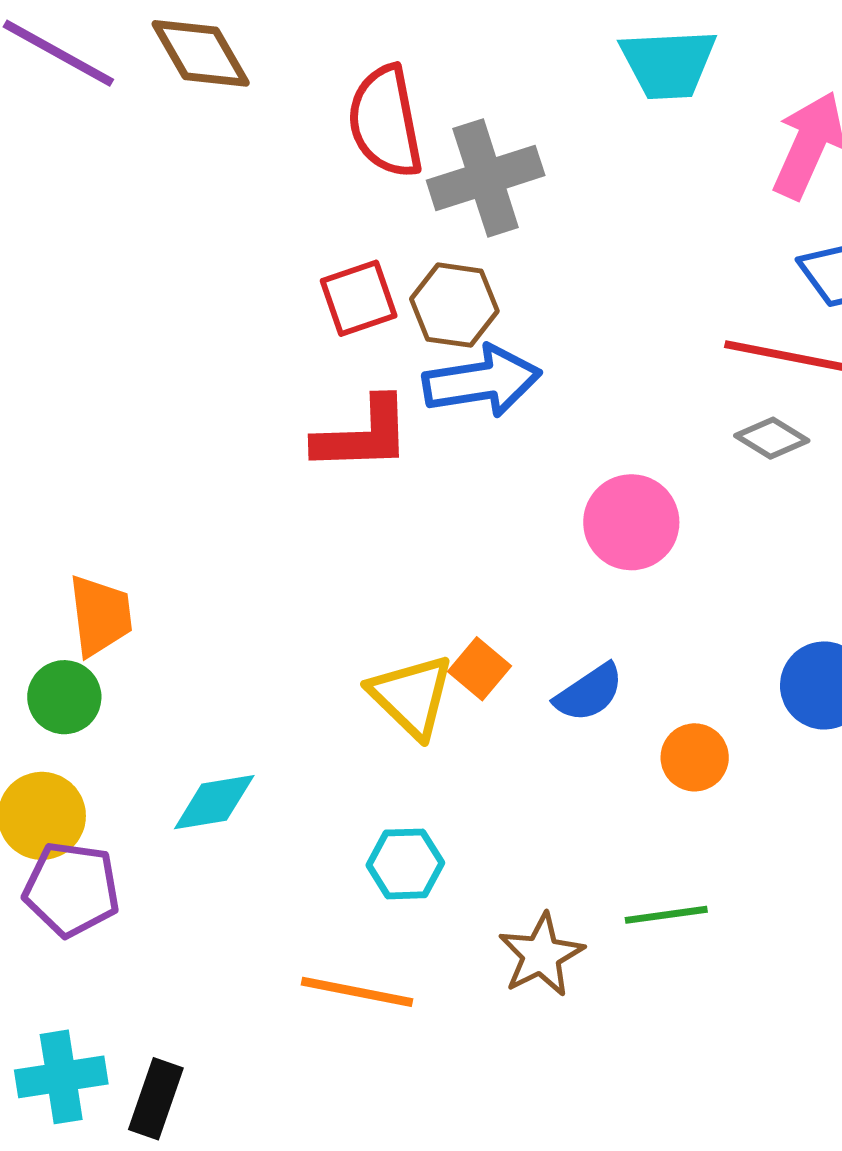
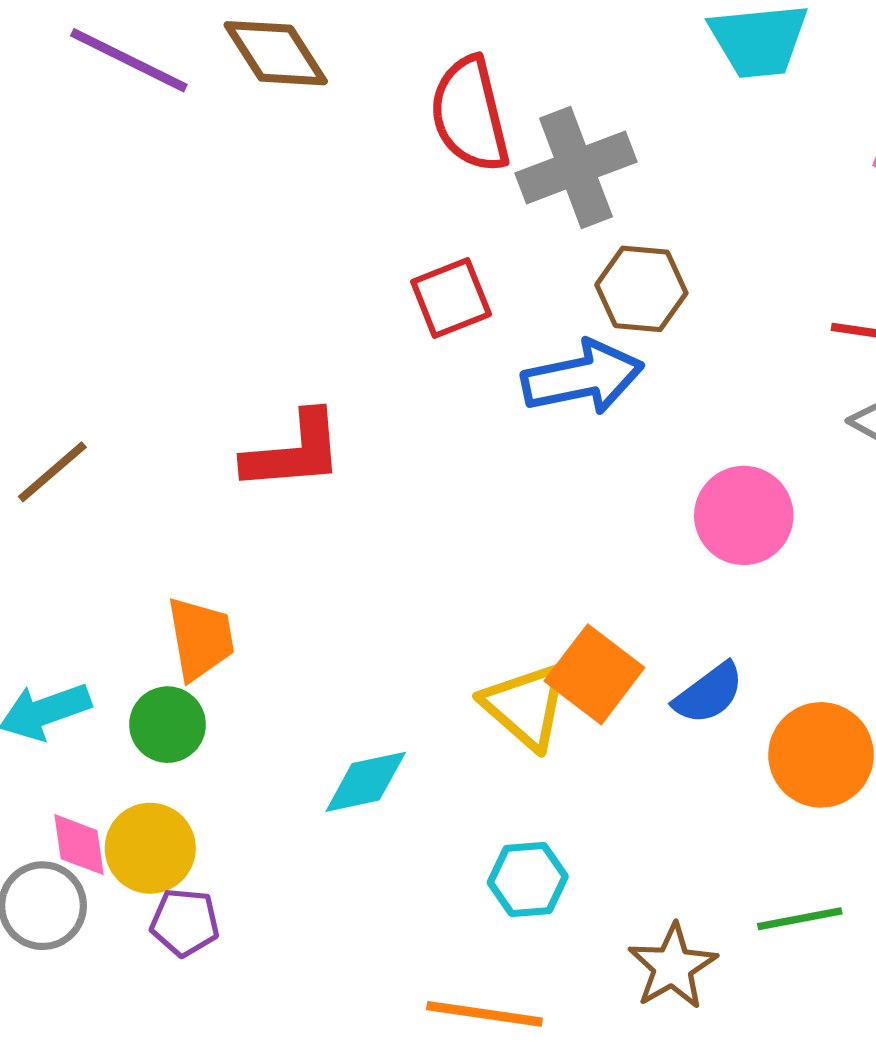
brown hexagon: (454, 305) -> (641, 289), moved
red L-shape: (363, 435) -> (294, 451), moved
orange square: (479, 669) -> (594, 674), size x1.5
orange circle: (695, 757) -> (821, 755), size x1.5
cyan diamond: (214, 802) -> (366, 782), moved
purple pentagon: (72, 889) -> (185, 922), size x0.7

